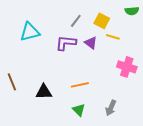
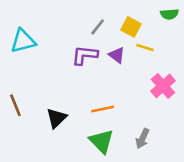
cyan triangle: (30, 32) -> (23, 41), moved
pink cross: (127, 67) -> (163, 86), turned 30
black triangle: (44, 92) -> (56, 118), turned -42
green triangle: (79, 110) -> (101, 141), size x1.5

